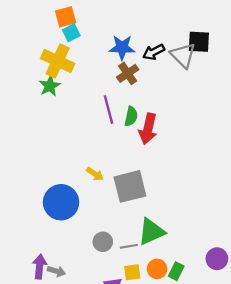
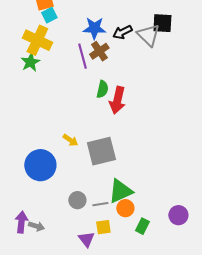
purple line: (108, 110) -> (82, 56), moved
orange circle: (157, 269) -> (125, 208), moved

